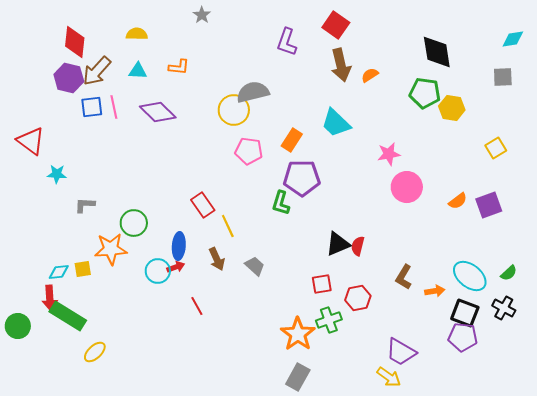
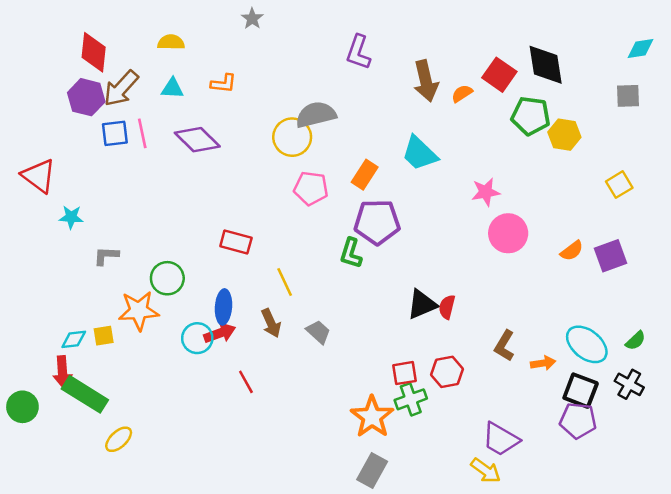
red square: (336, 25) -> (499, 75), moved
red rectangle: (203, 205) -> (236, 242), moved, turned -40
red arrow: (176, 267) -> (220, 333), size x1.4
red square: (322, 284) -> (405, 373), moved

